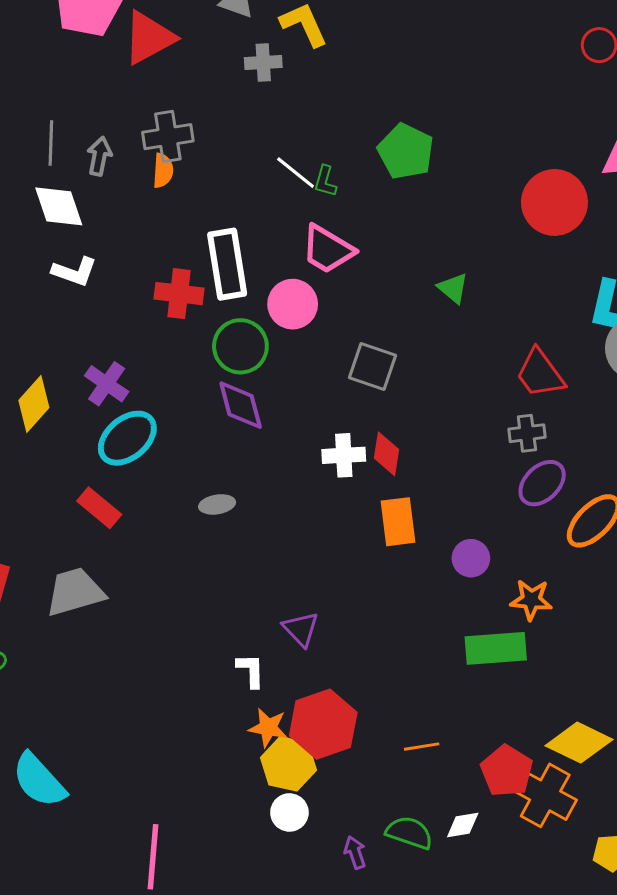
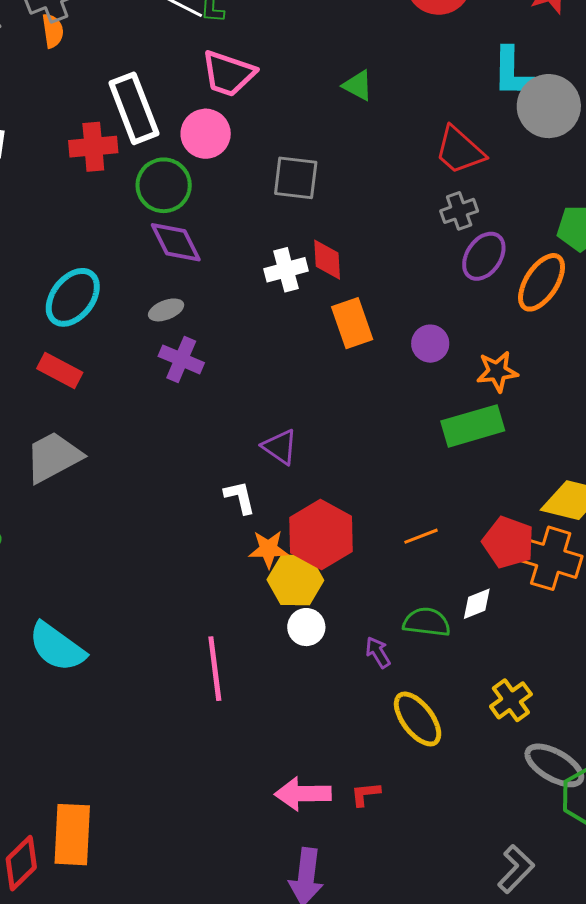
purple cross: (107, 384) -> (181, 359), moved
gray ellipse: (217, 504) -> (166, 310), moved
pink line: (153, 857) -> (215, 669), moved

